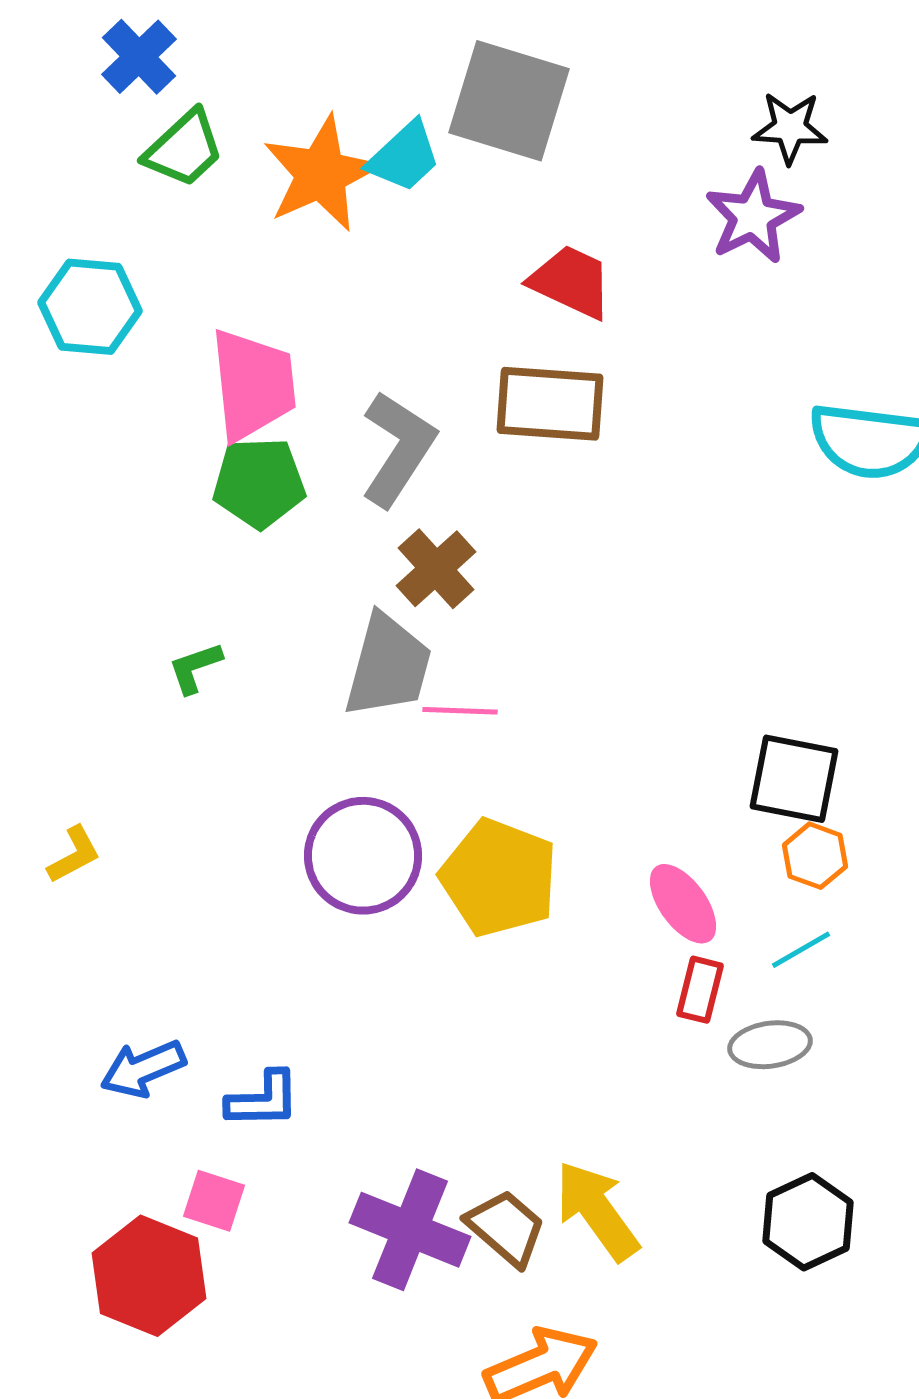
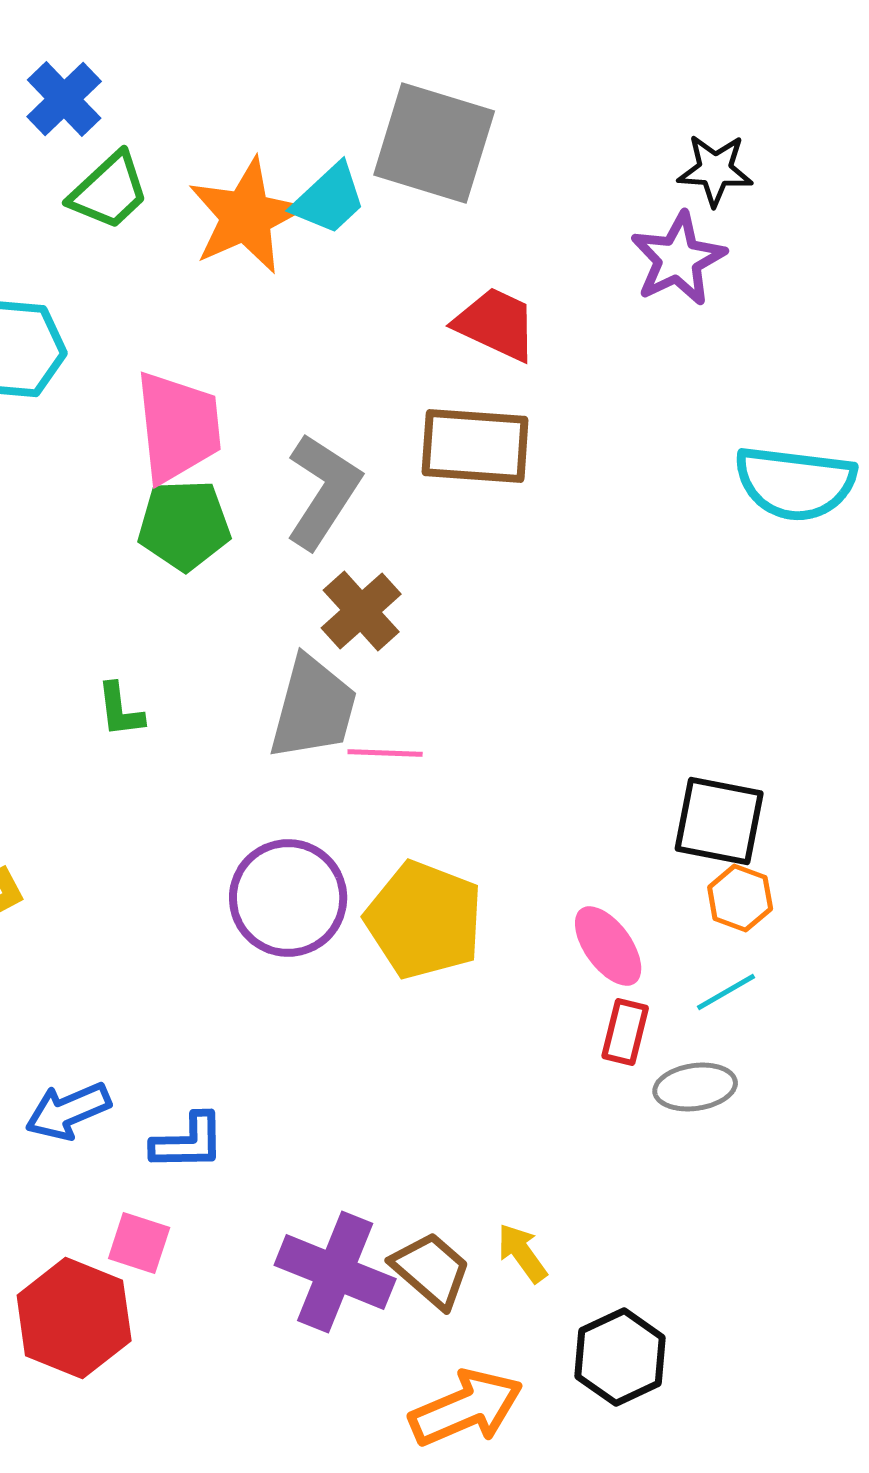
green L-shape: (195, 668) -> (120, 710), turned -78
yellow arrow: (597, 1211) -> (522, 1253), size x0.6
black hexagon: (808, 1222) -> (620, 1357), moved

